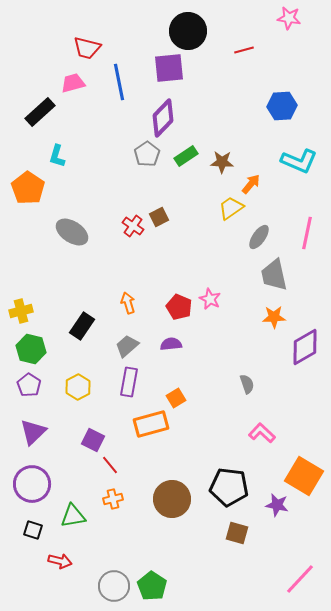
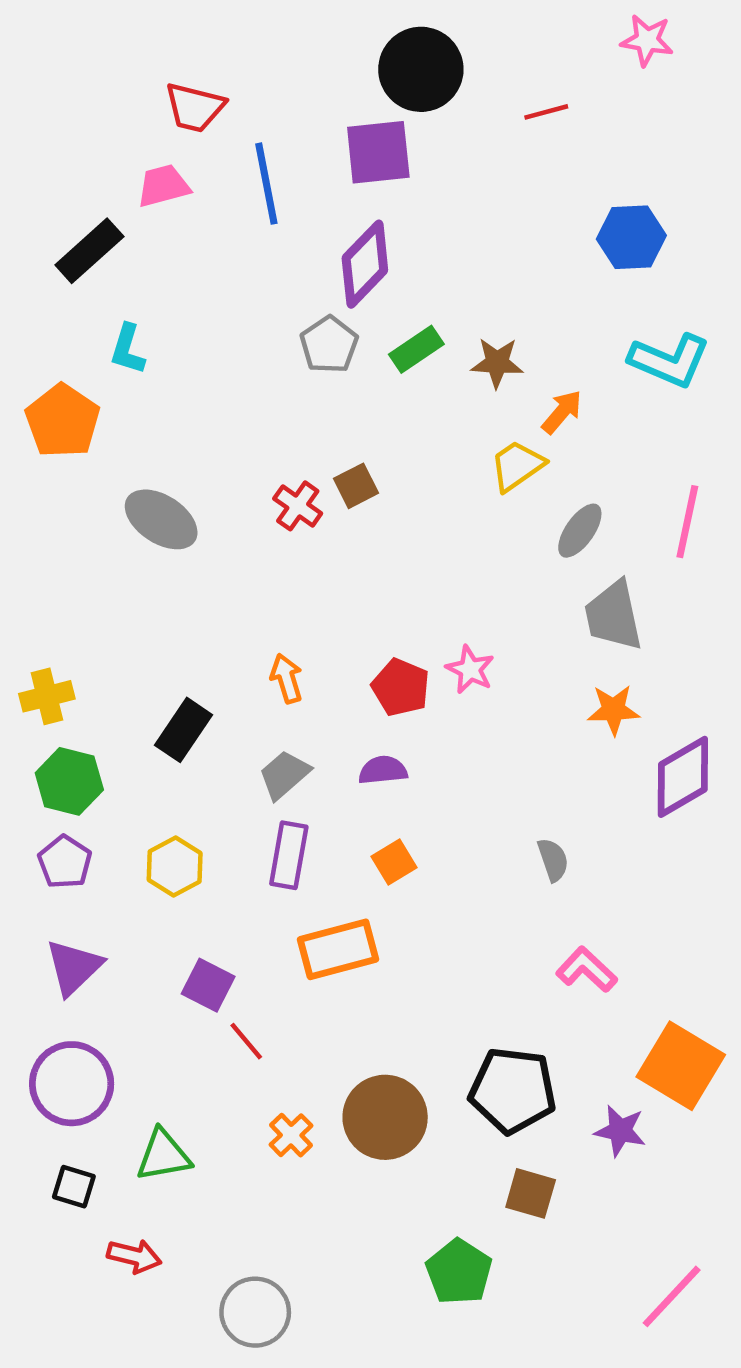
orange square: (176, 398) -> (394, 862), moved
orange cross: (113, 499) -> (291, 1135), moved, turned -30
green pentagon: (152, 586) -> (459, 1272), moved

